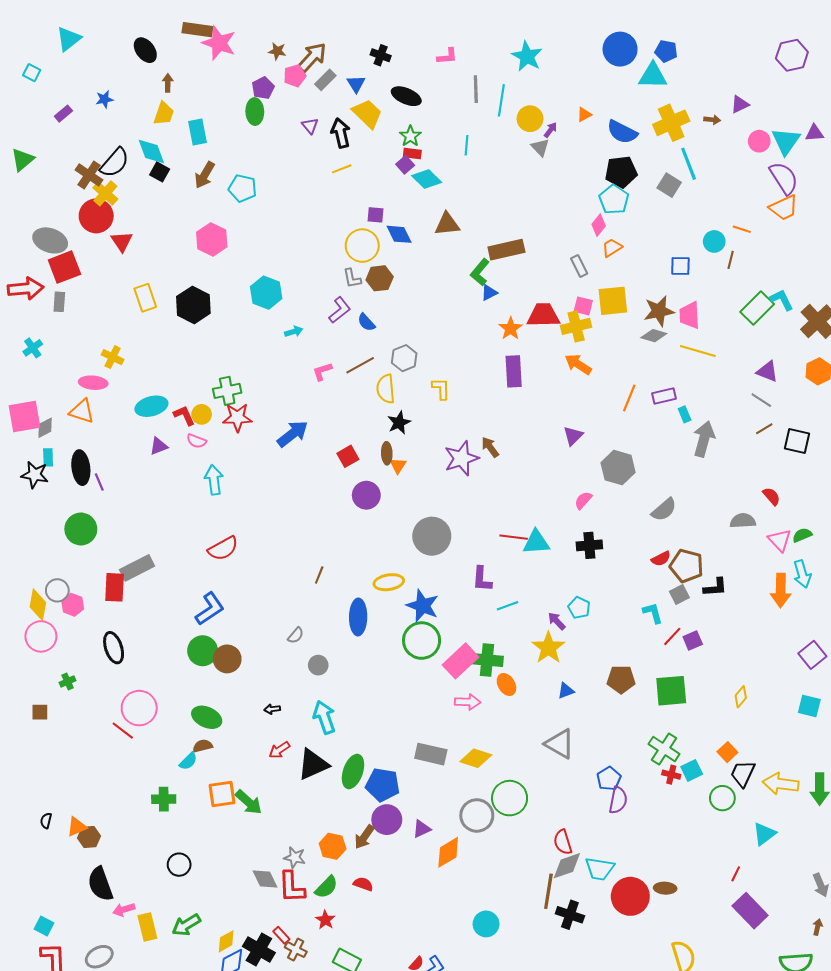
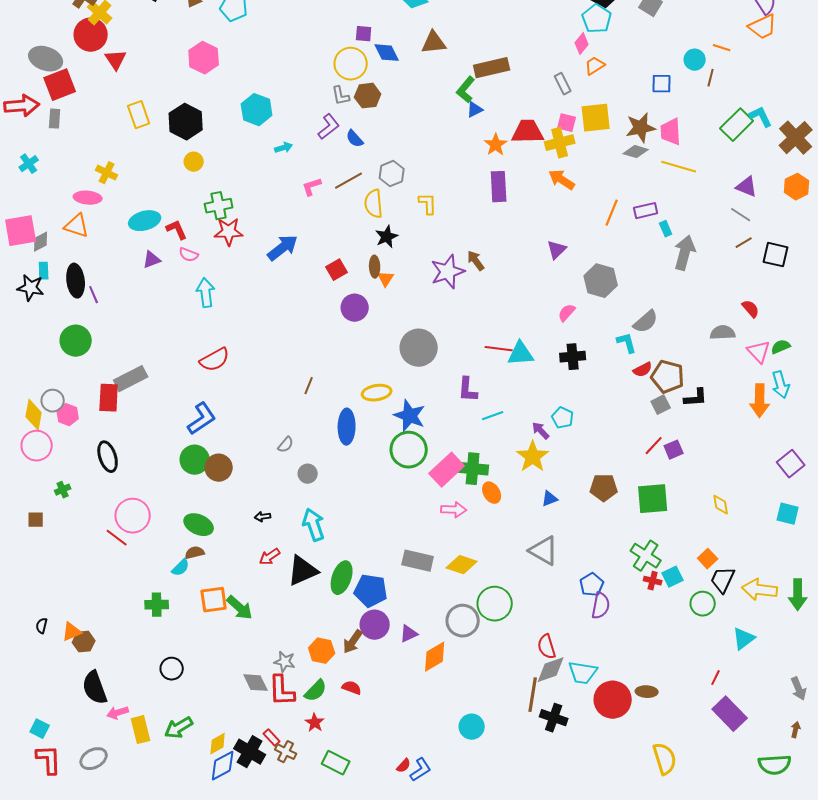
yellow circle: (202, 414) -> (194, 162), moved
cyan L-shape: (653, 613) -> (627, 343), moved
yellow diamond: (741, 697) -> (721, 505), turned -50

